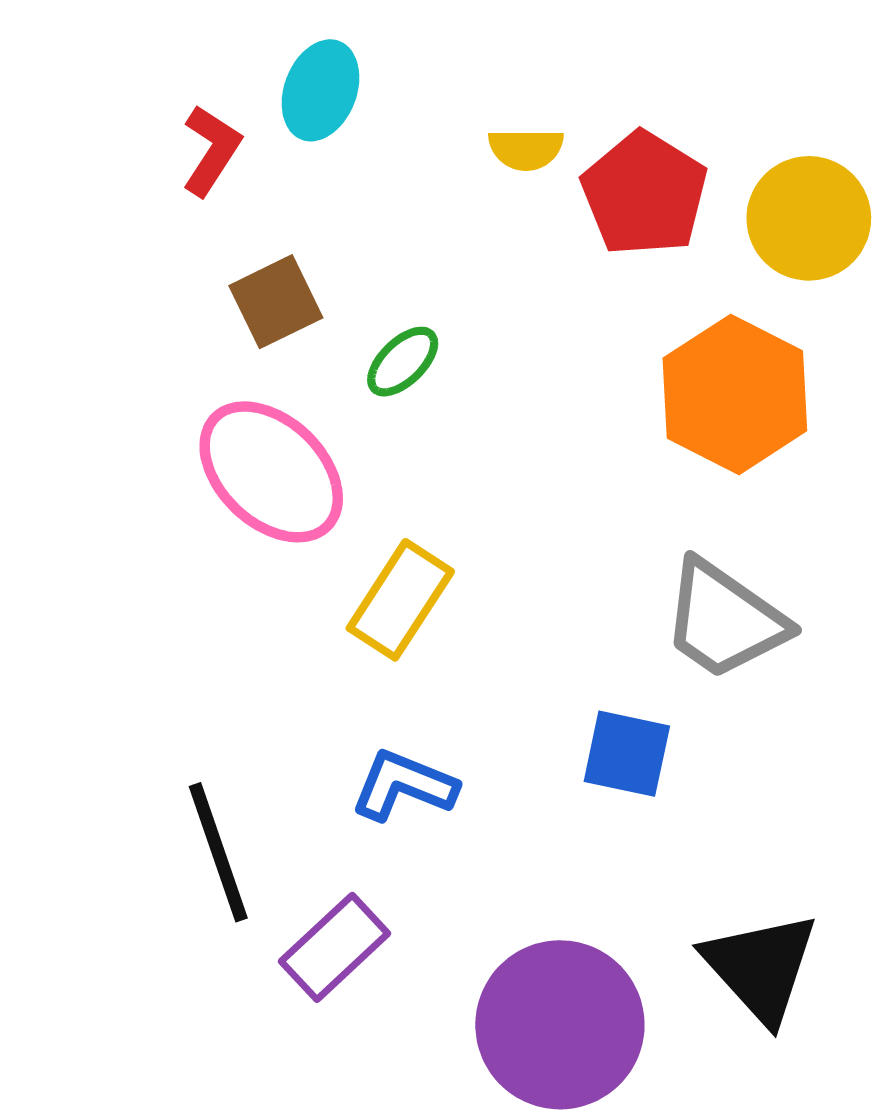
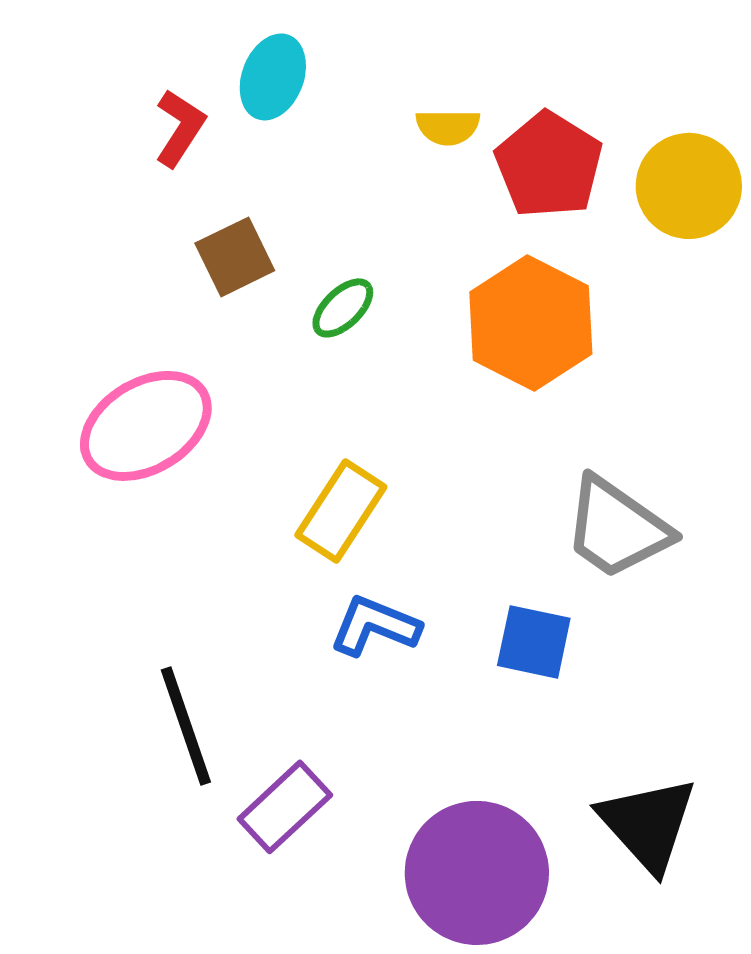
orange hexagon: (735, 394) -> (531, 323), moved
pink ellipse: (271, 472) -> (146, 426), moved, turned -75
blue L-shape: (404, 785) -> (375, 626), moved

